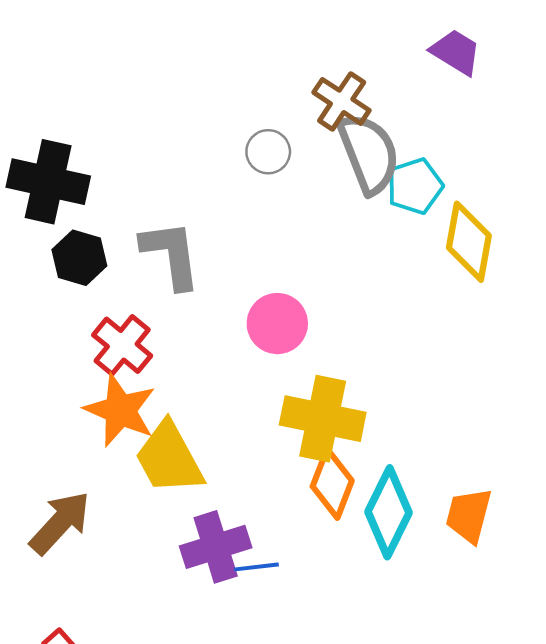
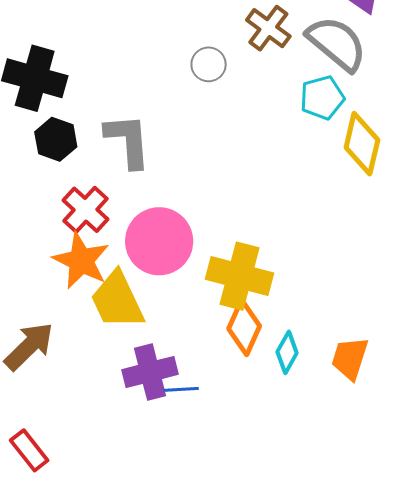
gray semicircle: (369, 153) -> (337, 43), moved, turned -32
pink circle: (277, 324) -> (159, 241), moved, size x1.4
cyan diamond: (388, 512) -> (287, 352), size x0.6

